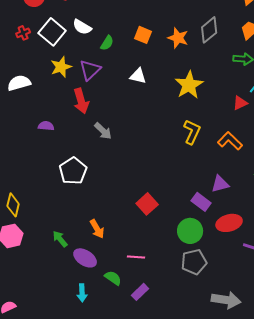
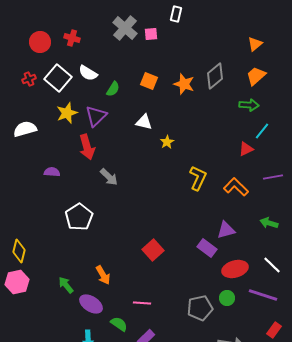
yellow star: (189, 85) -> (167, 142), moved, size x0.5
green circle: (190, 231) -> (227, 298), moved, size x0.6

